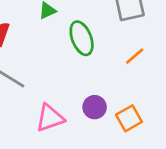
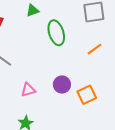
pink triangle: (50, 118) -> (28, 90), size x0.7

